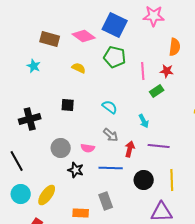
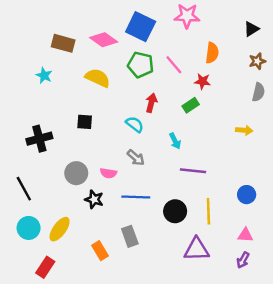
yellow semicircle: (79, 68) -> (98, 78), size x1.5
pink line: (143, 71) -> (174, 65), moved, turned -36
red arrow: (130, 149) -> (151, 103), moved
orange rectangle: (81, 213) -> (100, 251), turned 56

